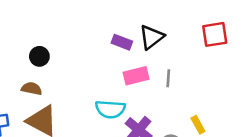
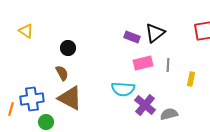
brown semicircle: (32, 89) -> (62, 73), turned 49
yellow rectangle: (198, 125) -> (191, 79), moved, turned 40

